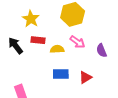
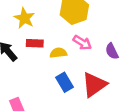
blue rectangle: (61, 74) -> (65, 82), turned 63
red triangle: (85, 77) -> (94, 85), size x1.6

